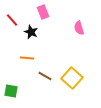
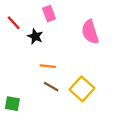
pink semicircle: (79, 28) -> (90, 32), size x1.5
orange line: (27, 58) -> (48, 66), moved

